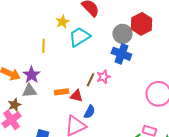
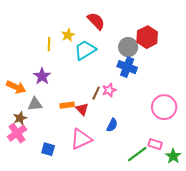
yellow line: (43, 46) -> (49, 44), moved
purple star: (31, 75) -> (42, 76), moved
red triangle: (76, 96) -> (82, 109), turned 32
blue semicircle: (89, 112) -> (112, 125), moved

